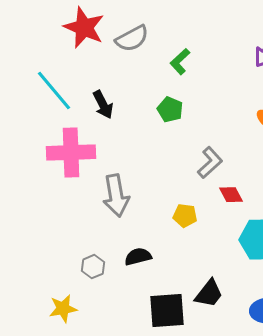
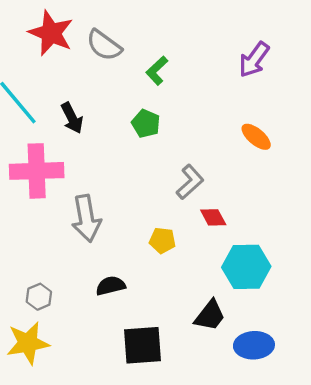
gray semicircle: (132, 39) -> (104, 45), turned 64
gray hexagon: (93, 267) -> (39, 297), moved
black trapezoid: (209, 294) -> (210, 315), moved
yellow star: (63, 309) -> (28, 343), size x1.4

